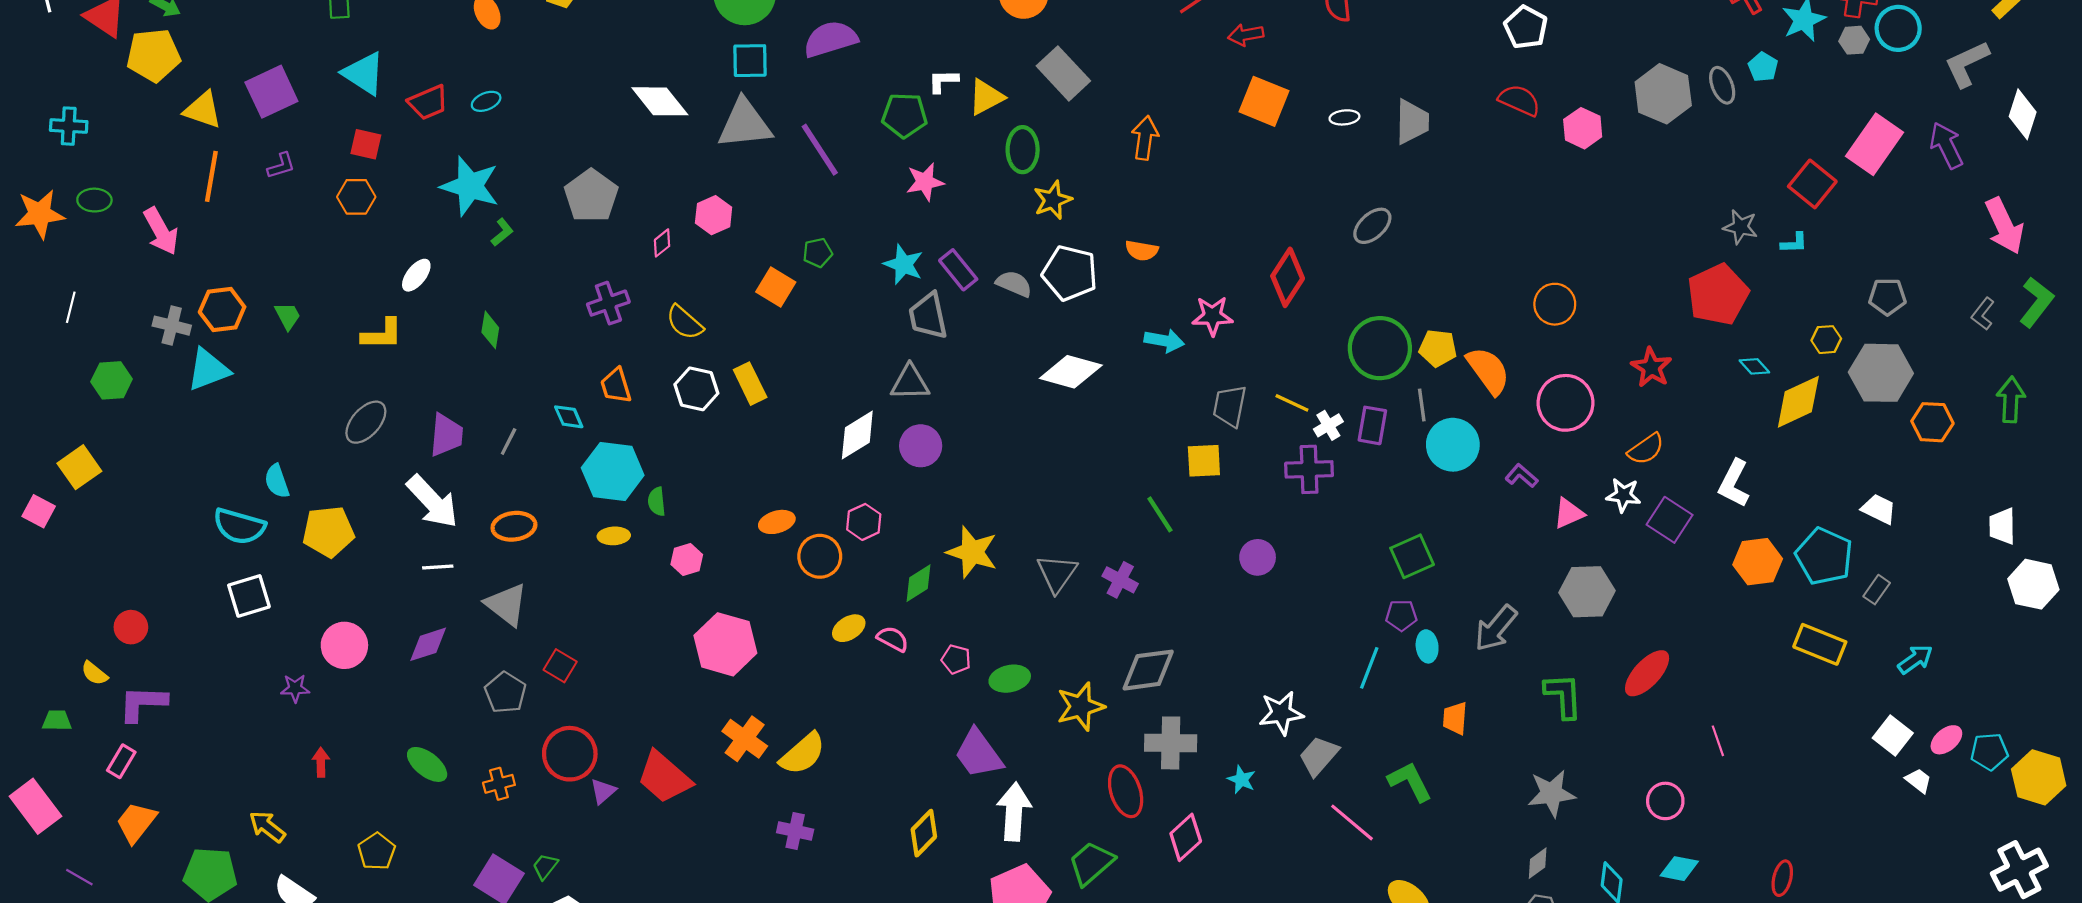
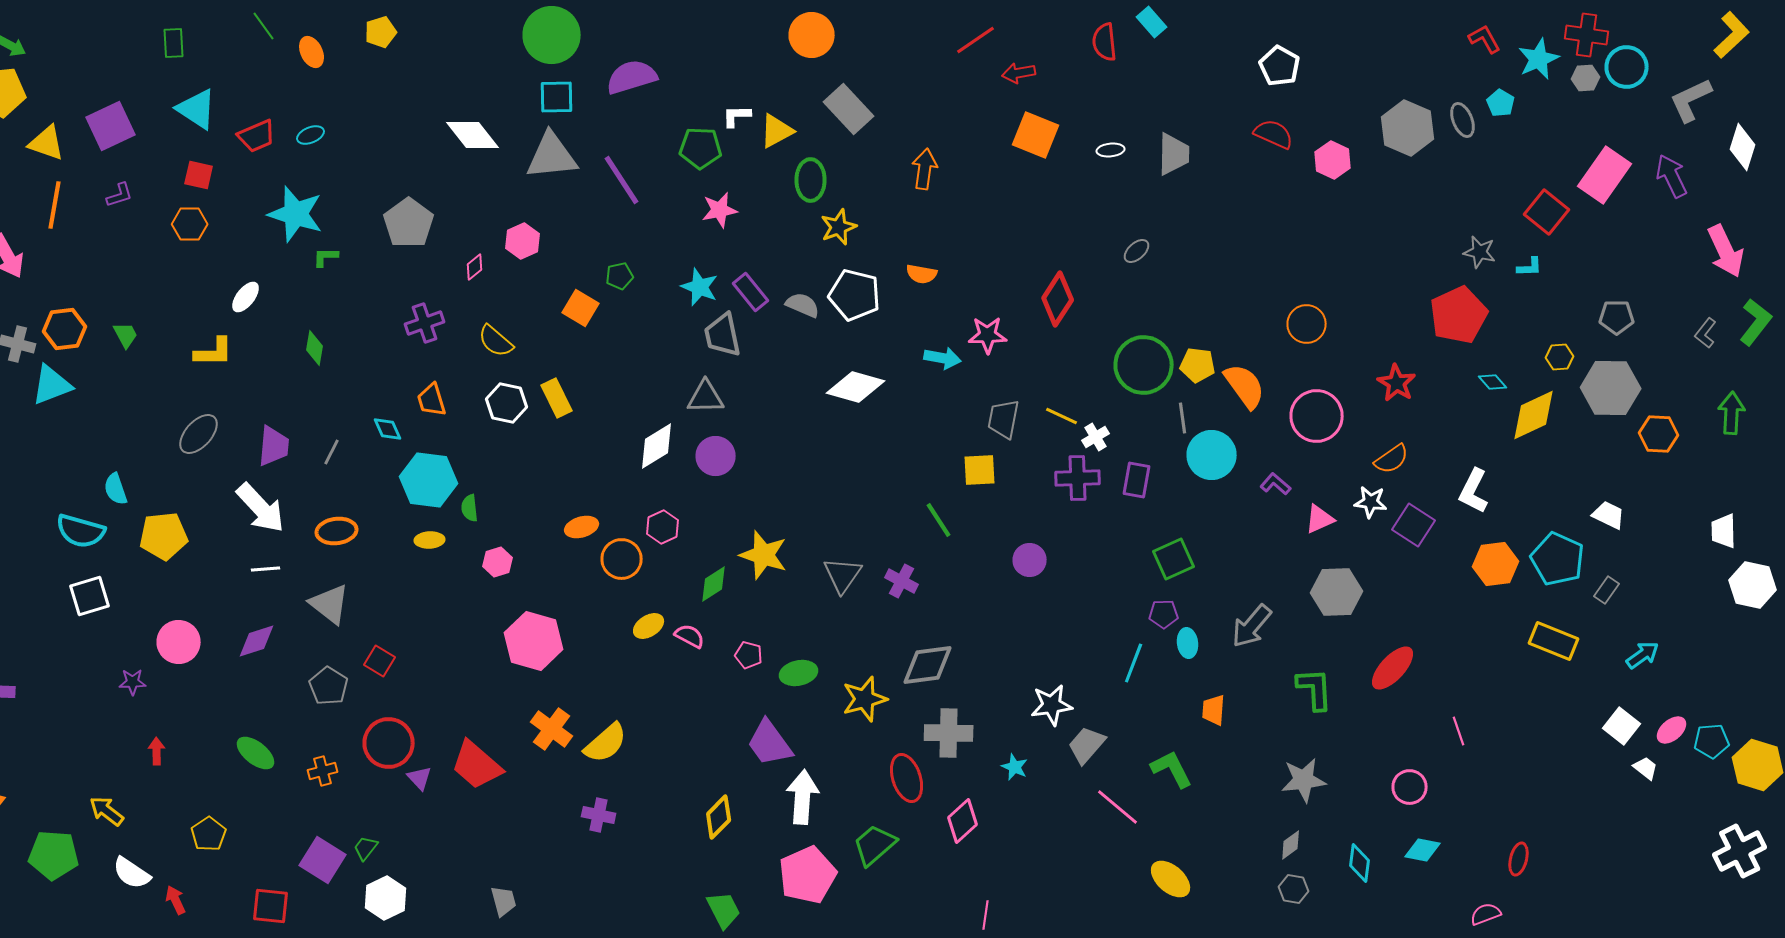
gray ellipse: (1372, 226) -> (1137, 251), size x0.7
green L-shape: (502, 232) -> (326, 257), turned -140
purple rectangle: (1372, 425) -> (1137, 480), moved
purple triangle: (603, 791) -> (420, 778), turned -32

